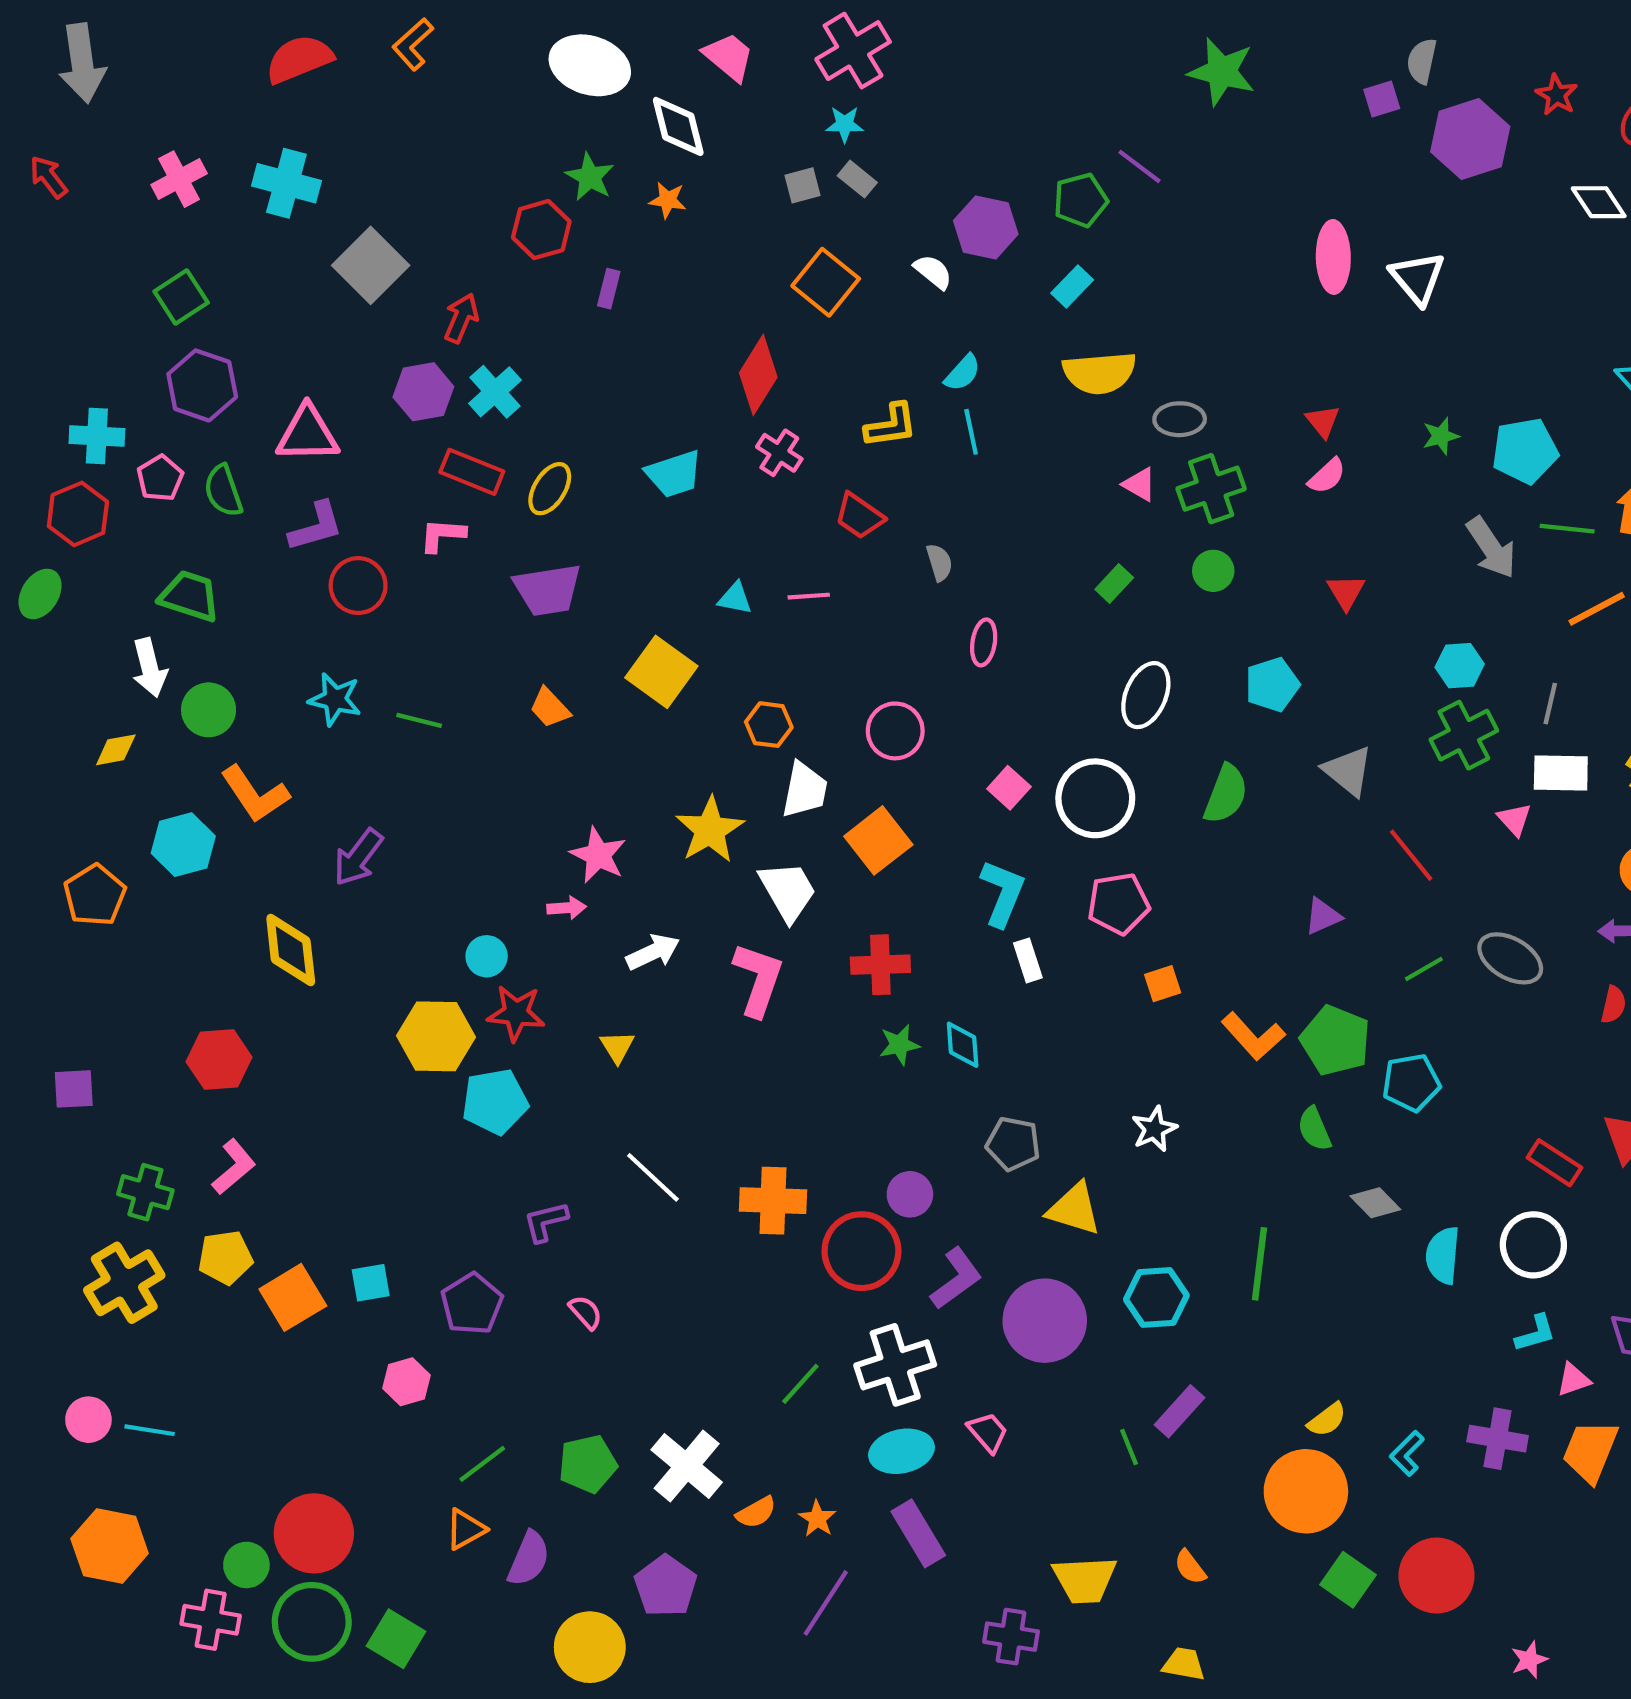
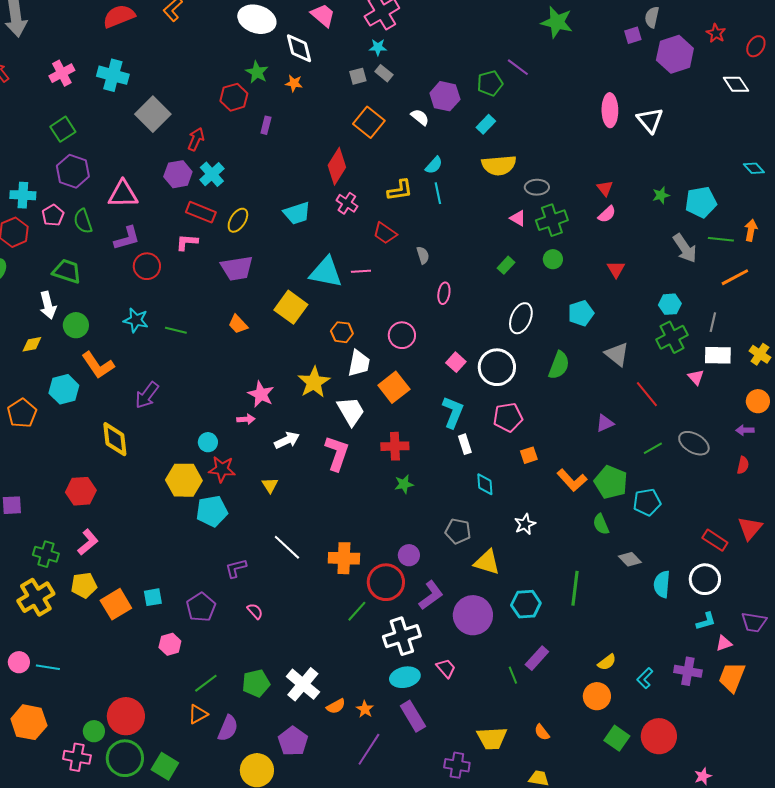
cyan triangle: (735, 598) -> (326, 272), size x2.0
cyan diamond: (963, 1045) -> (485, 484), moved
green line: (800, 1384) -> (357, 611), moved
orange circle: (1306, 1491) -> (597, 696), size x0.7

